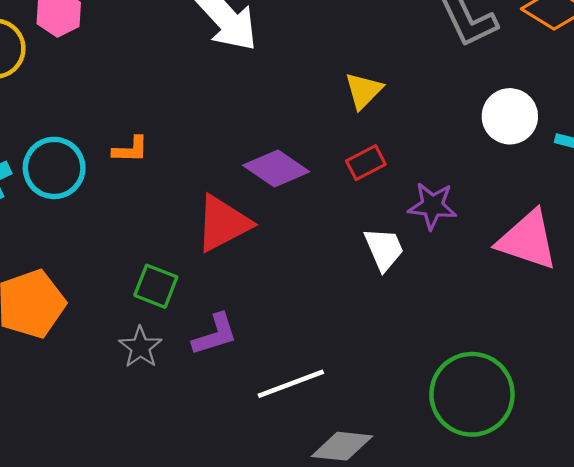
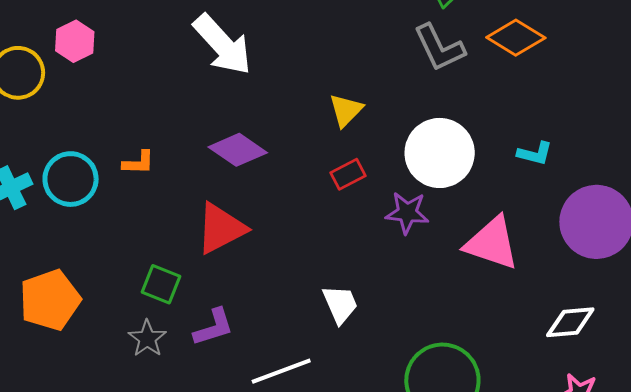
white circle: (510, 116) -> (440, 153), moved, size x1.4
purple diamond: (276, 169) -> (238, 150), moved
white trapezoid: (384, 249) -> (340, 304), moved

